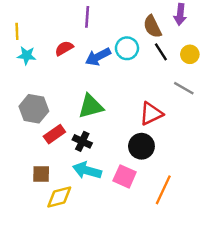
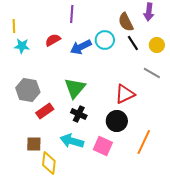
green triangle: (91, 106) -> (75, 88), turned -35
black cross: (82, 141) -> (79, 114), moved
orange line: (163, 190) -> (144, 142), moved
yellow diamond: (59, 197) -> (49, 163), turned -70

